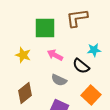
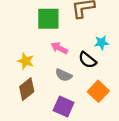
yellow star: (23, 55) -> (26, 61), moved

